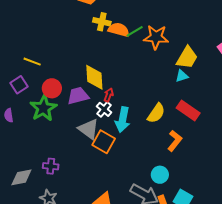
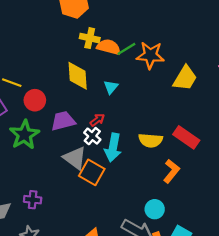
cyan triangle: (182, 76) -> (111, 87), moved, turned -32
yellow diamond: (94, 77) -> (78, 76), moved
red circle: (52, 88) -> (35, 100), moved
red arrow: (109, 95) -> (97, 120), turned 32
yellow semicircle: (156, 113) -> (151, 140), turned 60

